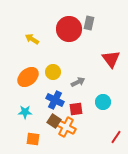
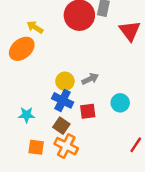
red triangle: (111, 59) -> (130, 31), moved
yellow circle: (53, 72) -> (65, 81), moved
orange ellipse: (28, 77) -> (22, 49), moved
orange cross: (66, 127) -> (66, 146), moved

